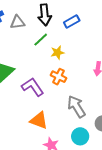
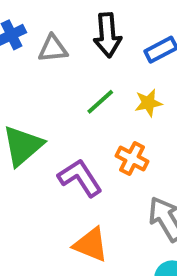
green line: (41, 40) -> (100, 102), moved
yellow star: (57, 53) -> (148, 103), moved

